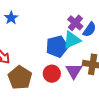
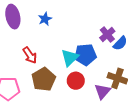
cyan triangle: (72, 40) -> (70, 58), moved, turned -30
purple triangle: (74, 71) -> (103, 91), moved

